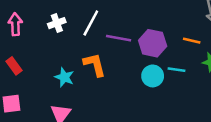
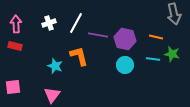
red rectangle: (14, 66) -> (15, 46), moved, turned -40
cyan line: (177, 70) -> (153, 59), moved

